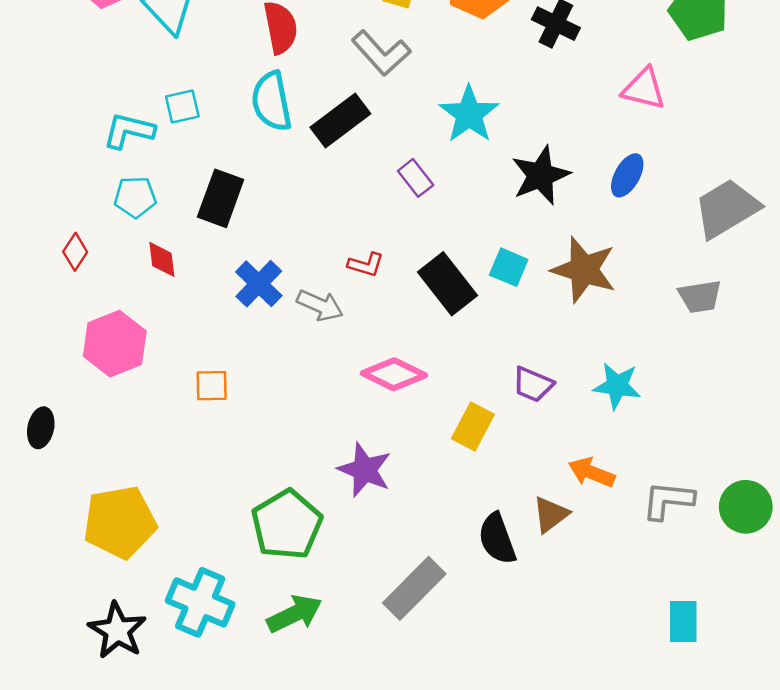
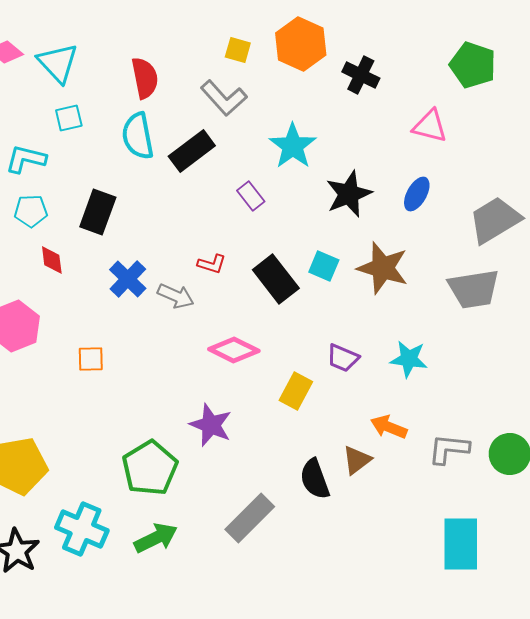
cyan square: (182, 107) -> (69, 118), moved
gray trapezoid: (700, 296) -> (474, 289), size x1.5
cyan rectangle: (683, 622) -> (461, 544), size x1.6

